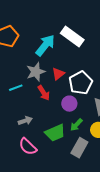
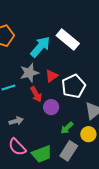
purple circle: (69, 104) -> (51, 107), moved
green trapezoid: (55, 133) -> (42, 154), moved

